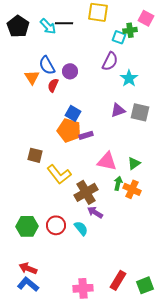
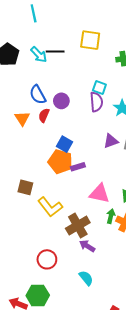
cyan square: (119, 37) -> (99, 88), moved
purple semicircle: (110, 61) -> (96, 102), moved, turned -30
orange triangle: (32, 77) -> (22, 118), moved
green hexagon: (27, 226) -> (38, 295), moved
cyan semicircle: (81, 228) -> (86, 278), moved

